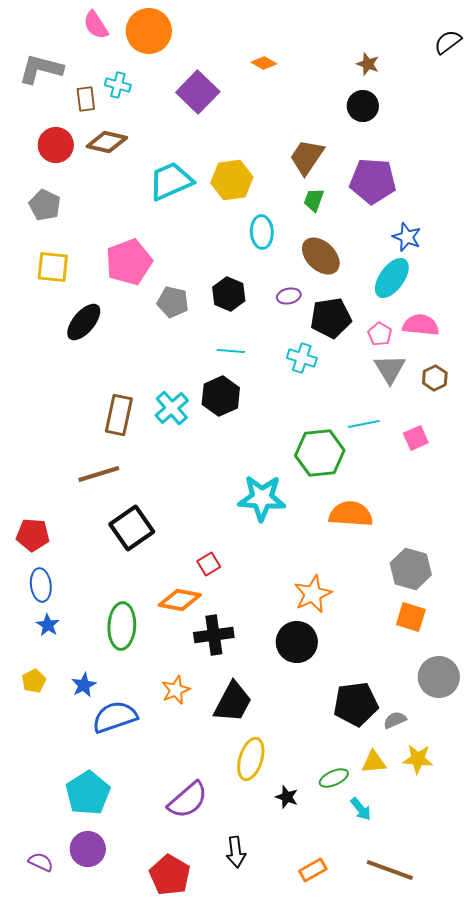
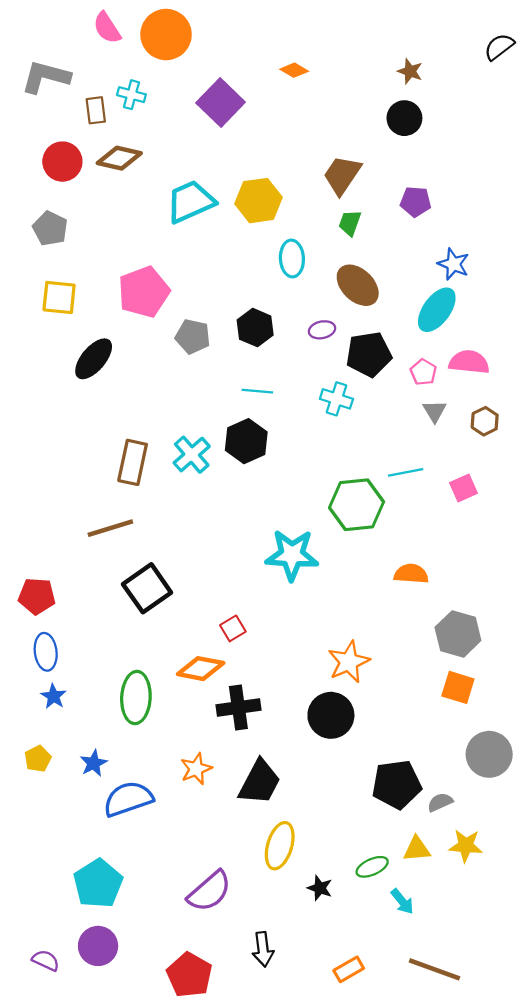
purple pentagon: (373, 181) -> (416, 202), size x0.6
gray triangle: (390, 369) -> (435, 411), size x0.7
orange semicircle: (351, 514) -> (411, 574), moved, size x0.7

